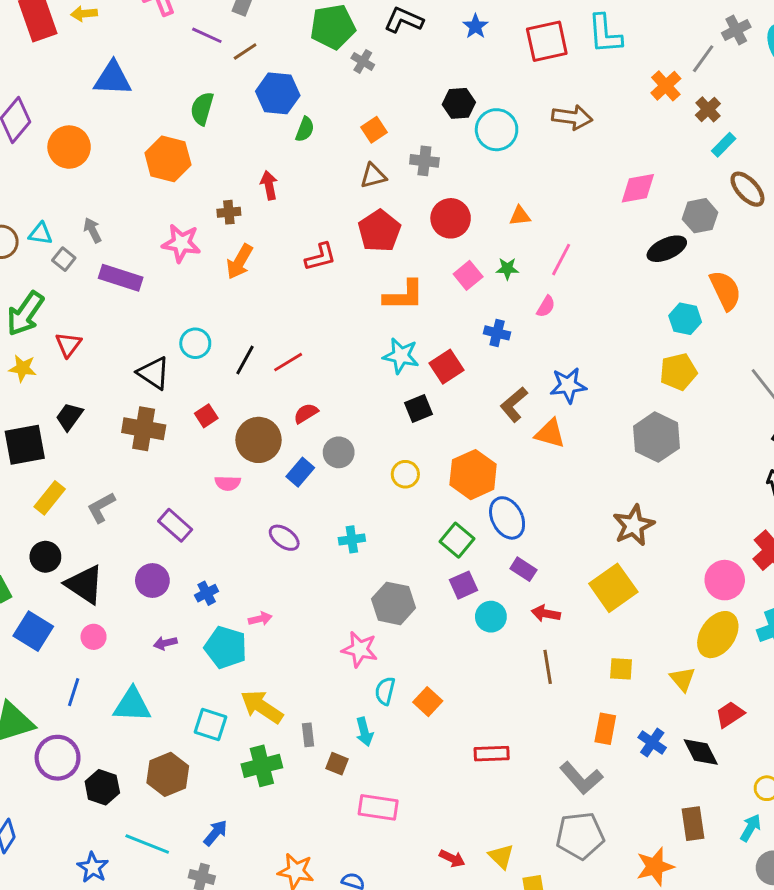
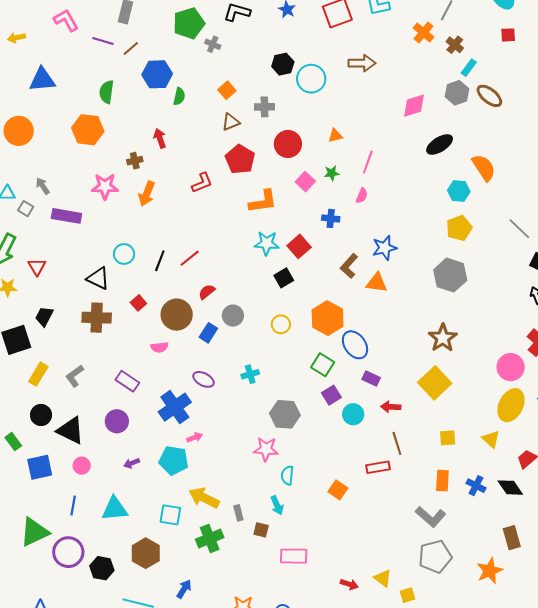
gray hexagon: (700, 216) -> (457, 93), moved
blue cross: (207, 593) -> (175, 407), moved, size x2.0
blue square: (33, 631) -> (40, 467), turned -36
orange square: (428, 702) -> (338, 490), moved
red rectangle: (492, 754) -> (378, 467), moved

